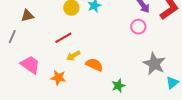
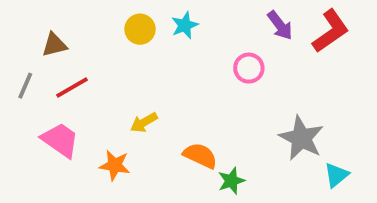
pink circle: (138, 27) -> (249, 68), moved
red line: (63, 38) -> (72, 88), moved
orange semicircle: (94, 65) -> (200, 156), moved

